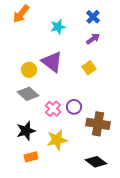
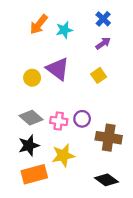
orange arrow: (21, 14) -> (39, 24), moved
gray diamond: (28, 94) -> (31, 118), moved
pink cross: (53, 109) -> (59, 121), turned -35
orange rectangle: (31, 157) -> (34, 174), size x1.6

